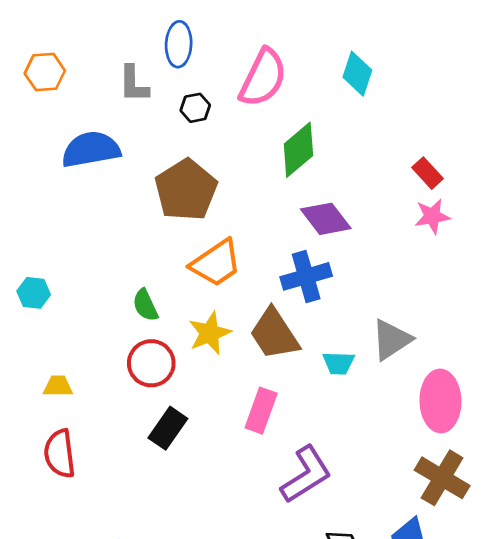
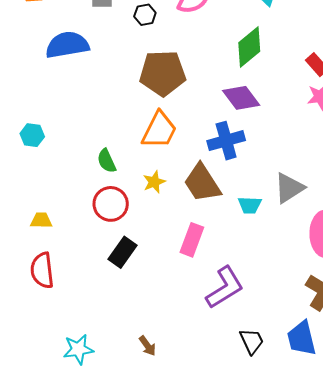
green diamond: (298, 150) -> (249, 47), moved
brown pentagon: (186, 190) -> (163, 73), moved, turned 30
orange trapezoid: (216, 263) -> (159, 130), turned -30
cyan hexagon: (34, 293) -> (32, 135), moved
yellow star: (210, 333) -> (154, 182), size x0.7

